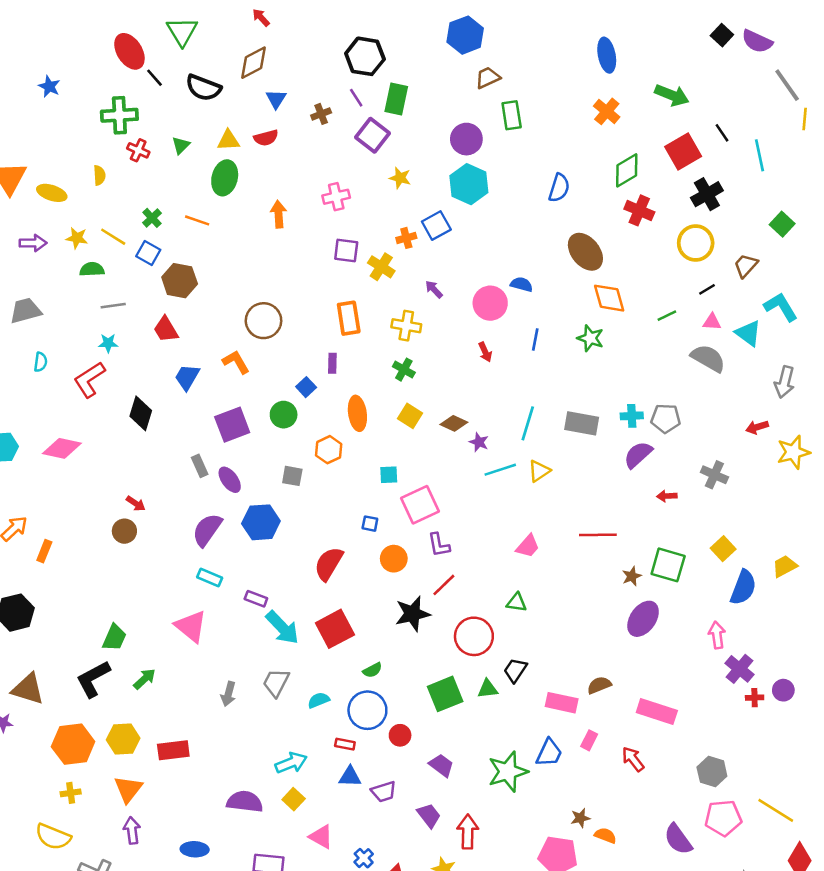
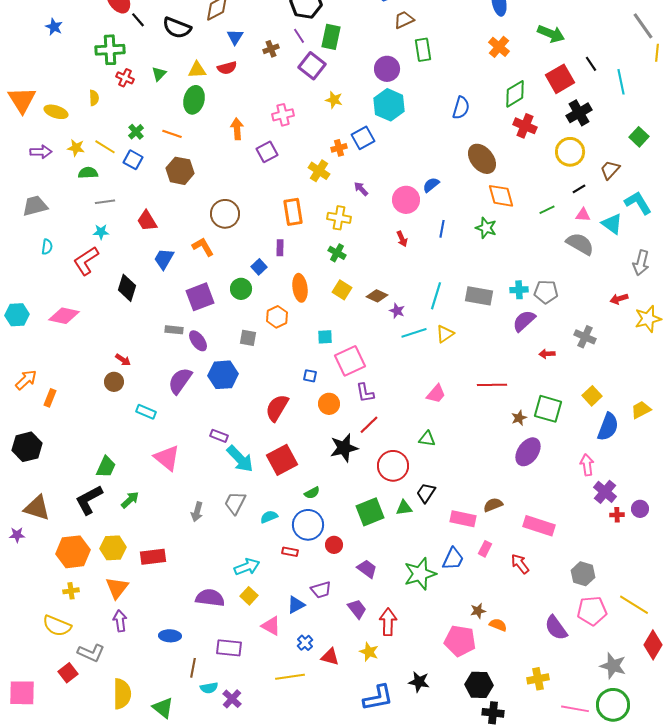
purple square: (346, 251) -> (267, 152), moved, turned -35
brown hexagon: (180, 281) -> (180, 171), moved
blue semicircle: (522, 284) -> (431, 185), turned -54
gray rectangle: (200, 466) -> (174, 330), turned -60
cyan rectangle: (210, 577) -> (146, 412), moved
blue triangle: (350, 777) -> (296, 605), moved, turned -30

